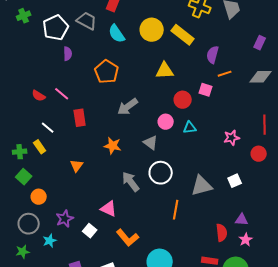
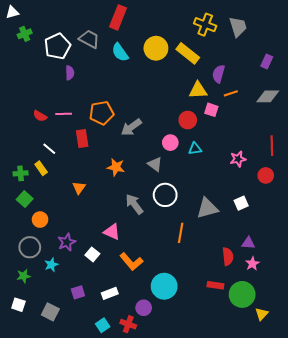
yellow triangle: (165, 71) -> (198, 90), moved
orange pentagon: (107, 72) -> (102, 113), moved, turned 30
pink line: (62, 94) -> (64, 114), turned -42

